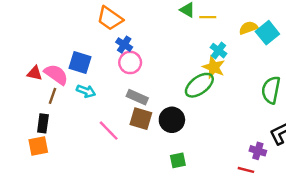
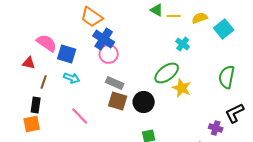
yellow semicircle: (248, 28) -> (200, 18), moved
blue cross: (124, 45) -> (104, 39), size x1.5
yellow star: (214, 67) -> (182, 88), moved
pink semicircle: (56, 74) -> (47, 43), moved
pink line: (109, 131) -> (80, 116), moved

